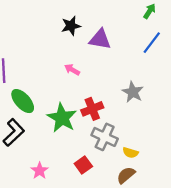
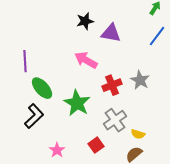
pink arrow: (72, 70) -> (86, 60), size x1.6
red cross: (92, 109) -> (112, 85), moved
gray cross: (105, 137) -> (115, 120), turned 30

